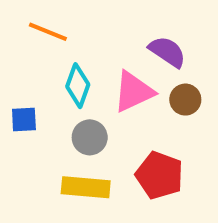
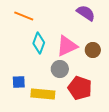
purple semicircle: (167, 52) -> (86, 13), moved
blue square: (24, 119) -> (19, 82), moved
gray circle: (90, 137) -> (60, 69), moved

